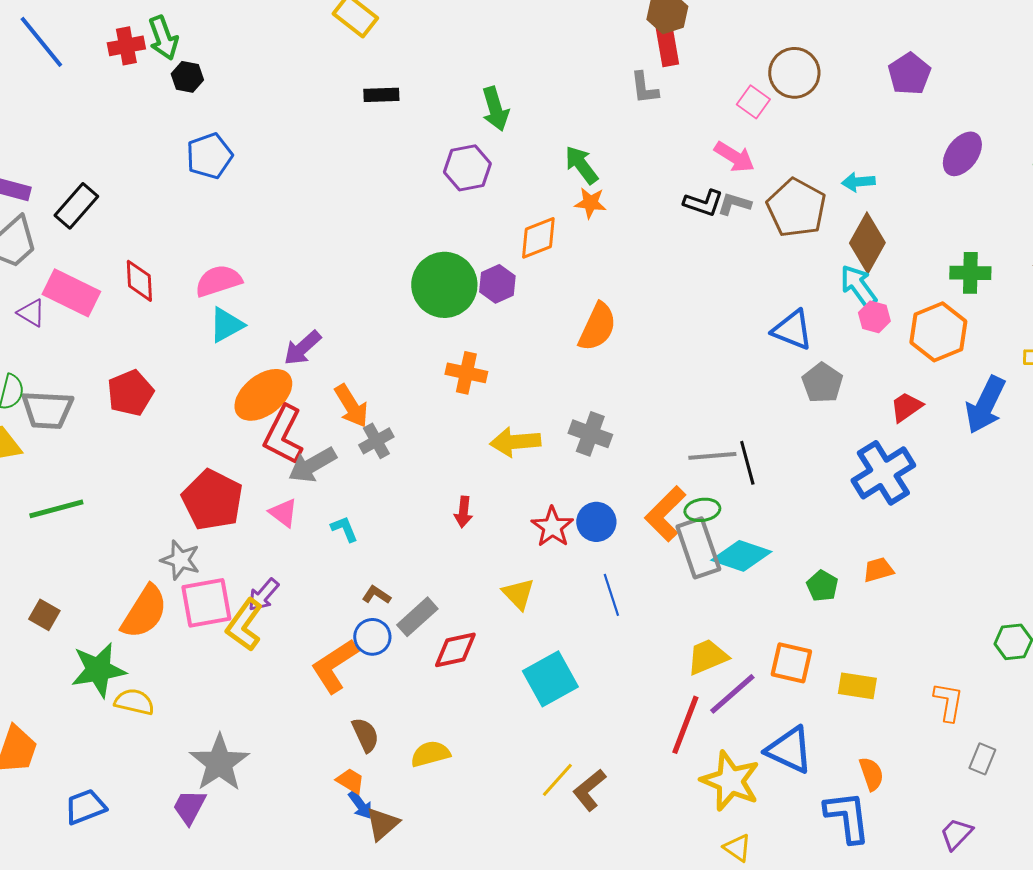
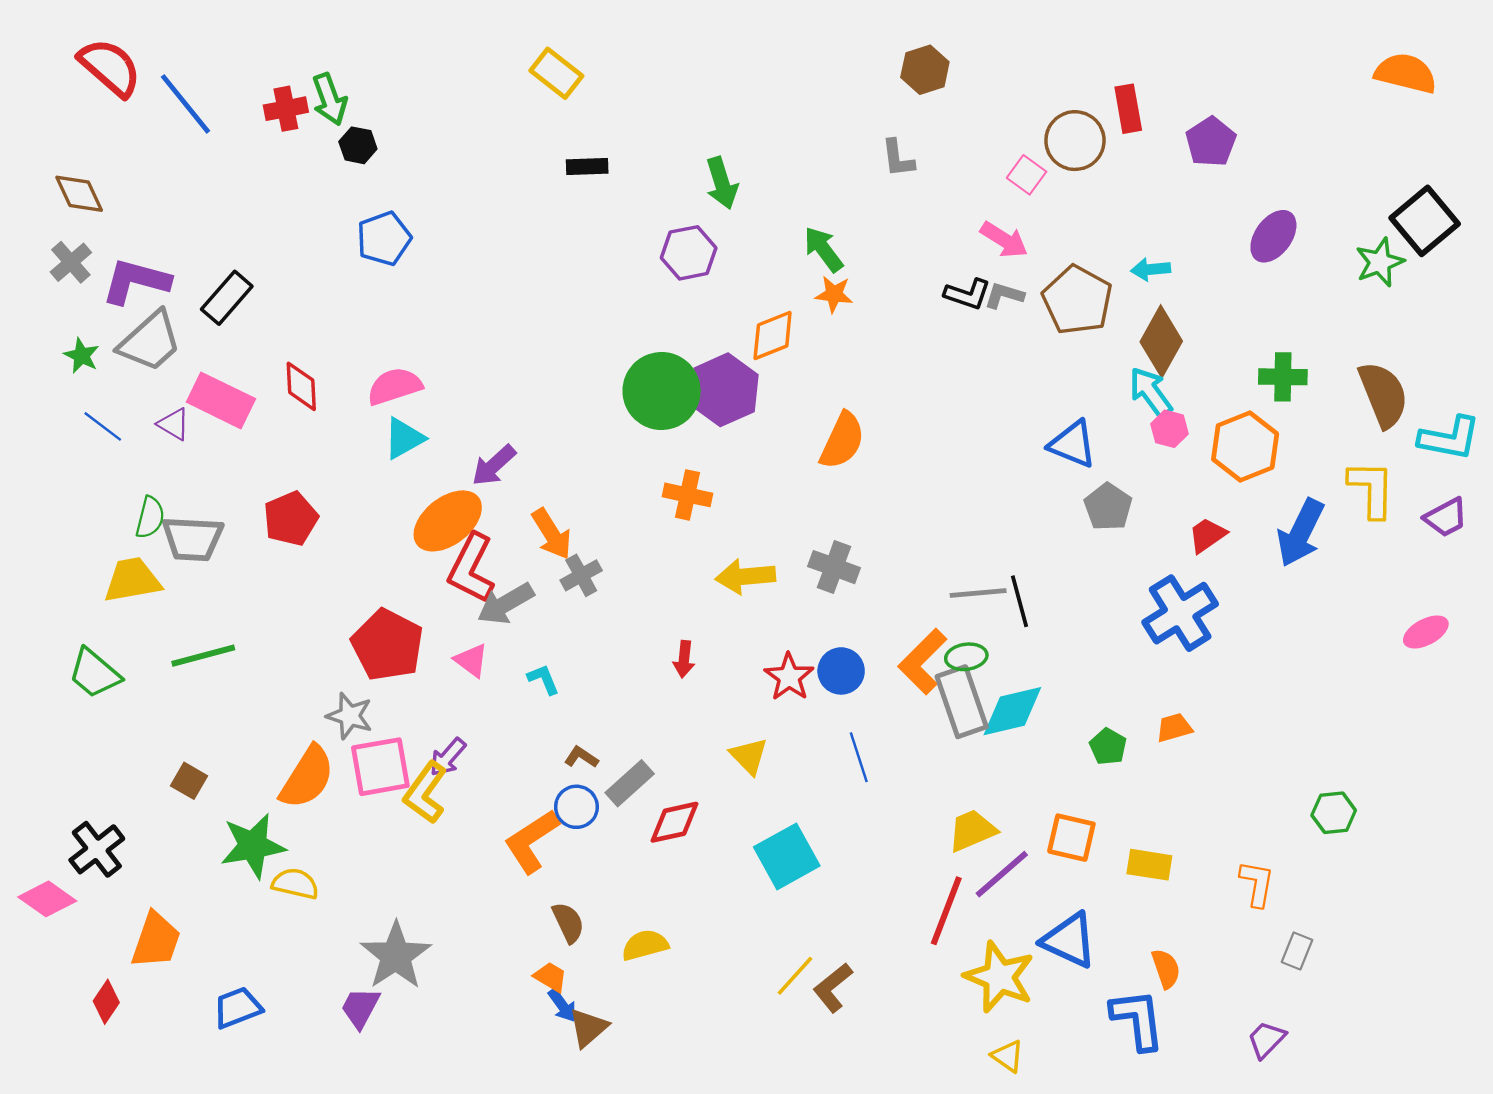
red rectangle: (667, 46) -> (1128, 109), moved
purple hexagon: (497, 284) -> (724, 390), size x1.6
cyan diamond: (741, 556) -> (1012, 711), turned -32

